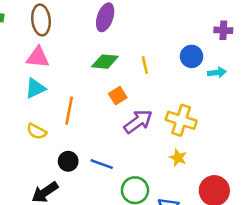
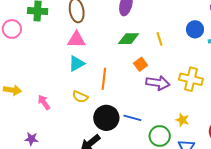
purple arrow: (138, 122) -> (158, 83), turned 50
yellow star: (178, 158) -> (182, 120), moved
black circle: (68, 161) -> (106, 118), size x1.6

